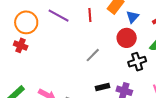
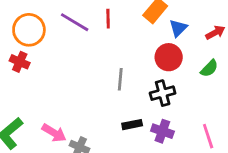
red line: (90, 15) -> (108, 19), moved
gray line: (93, 55) -> (120, 79), turned -42
black cross: (137, 62) -> (163, 93), moved

